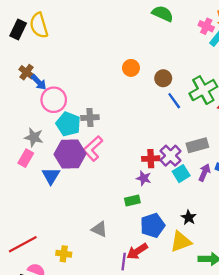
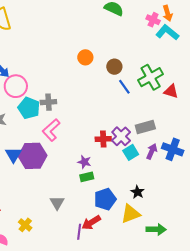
purple hexagon: (70, 154) -> (33, 156), moved
purple star: (144, 178) -> (84, 162), moved
gray triangle: (99, 229) -> (57, 203), turned 35
yellow cross: (64, 254) -> (25, 225), turned 32

